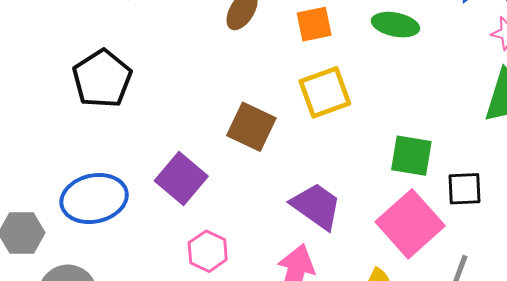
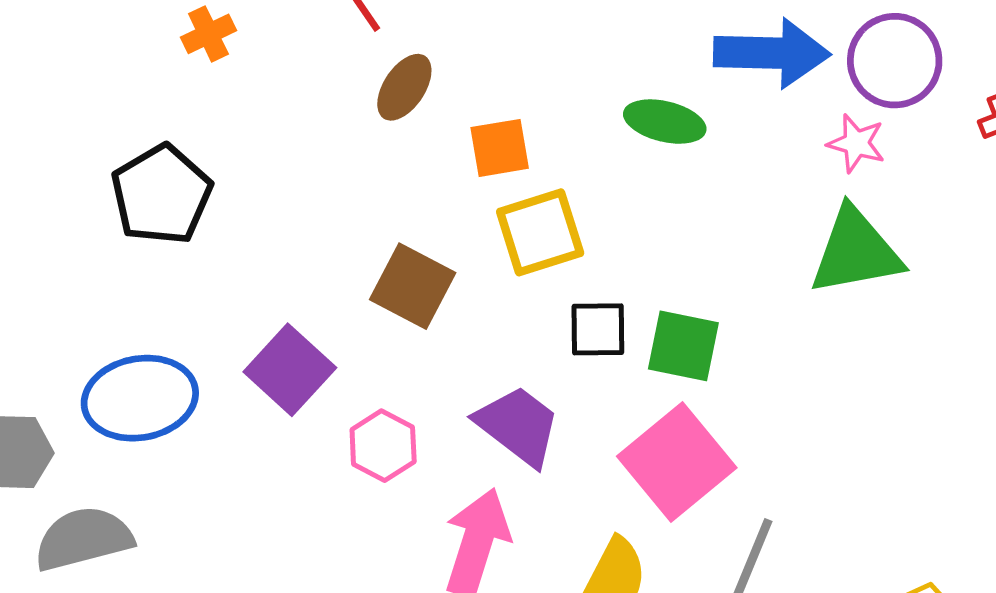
orange square: (314, 24) -> (500, 148), moved
black square: (465, 189) -> (598, 329), moved
pink hexagon: (208, 251) -> (383, 446), moved

